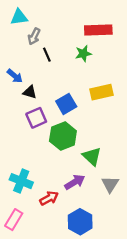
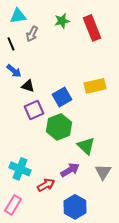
red rectangle: (98, 30) -> (92, 28), turned 70
green star: (83, 54) -> (62, 21), moved
black line: (47, 55) -> (11, 44), moved

